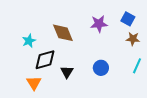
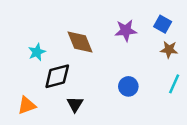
black triangle: (67, 72) -> (75, 104), moved
orange triangle: (34, 83) -> (27, 105), moved, turned 42

